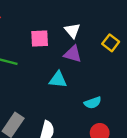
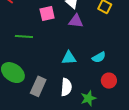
cyan triangle: (58, 80) -> (69, 58), moved

